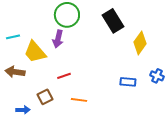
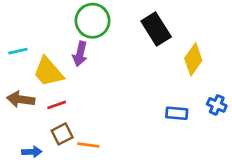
red line: (64, 76) -> (57, 105), moved
orange line: (79, 100) -> (88, 145), moved

